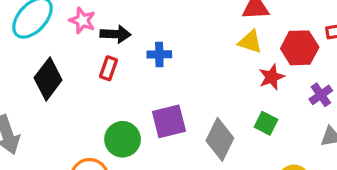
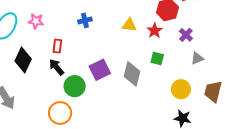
black arrow: (115, 34) -> (57, 67), moved, turned -120
yellow triangle: (250, 42) -> (129, 25), moved
blue cross: (159, 54) -> (85, 20), moved

